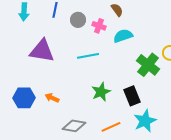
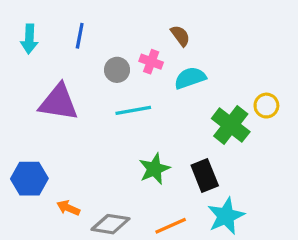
gray circle: (78, 20) -> (117, 70), moved
orange arrow: (52, 98) -> (68, 208), moved

